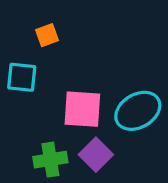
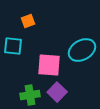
cyan ellipse: (138, 111) -> (82, 50), moved

